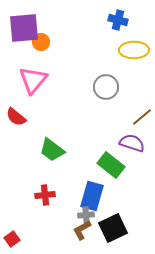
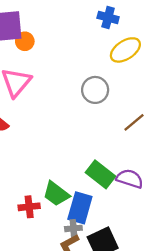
yellow ellipse: (134, 50) -> (125, 50), turned -32
purple semicircle: (132, 143) -> (130, 179), moved
green trapezoid: (52, 150) -> (56, 194), moved

